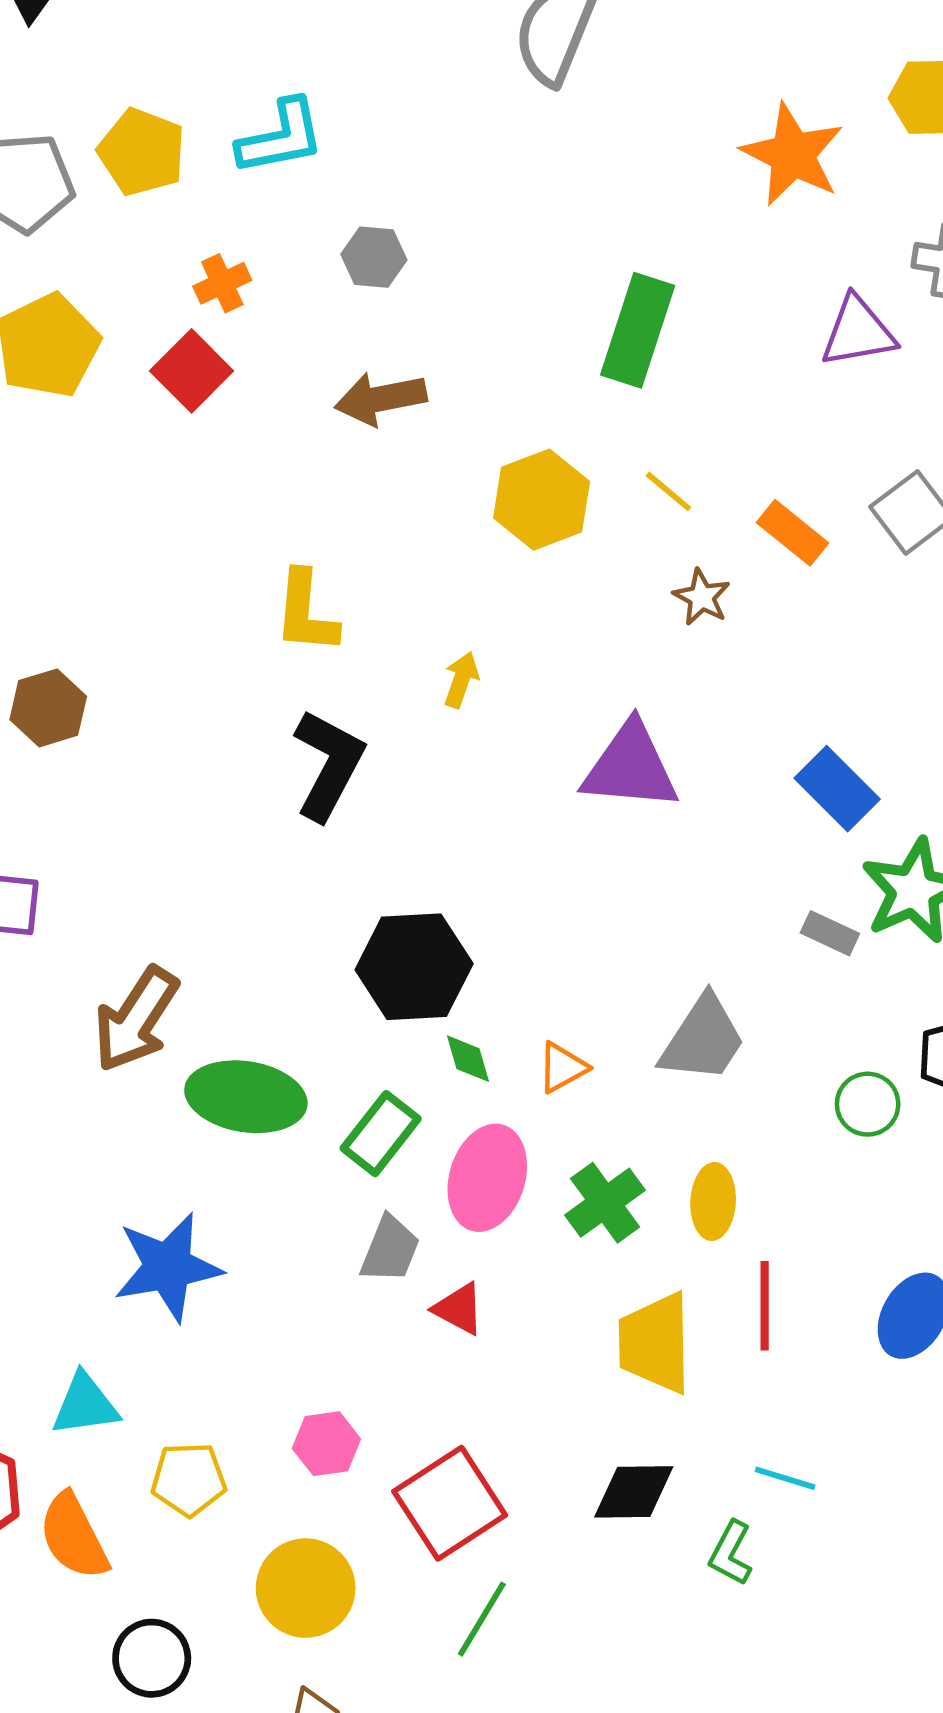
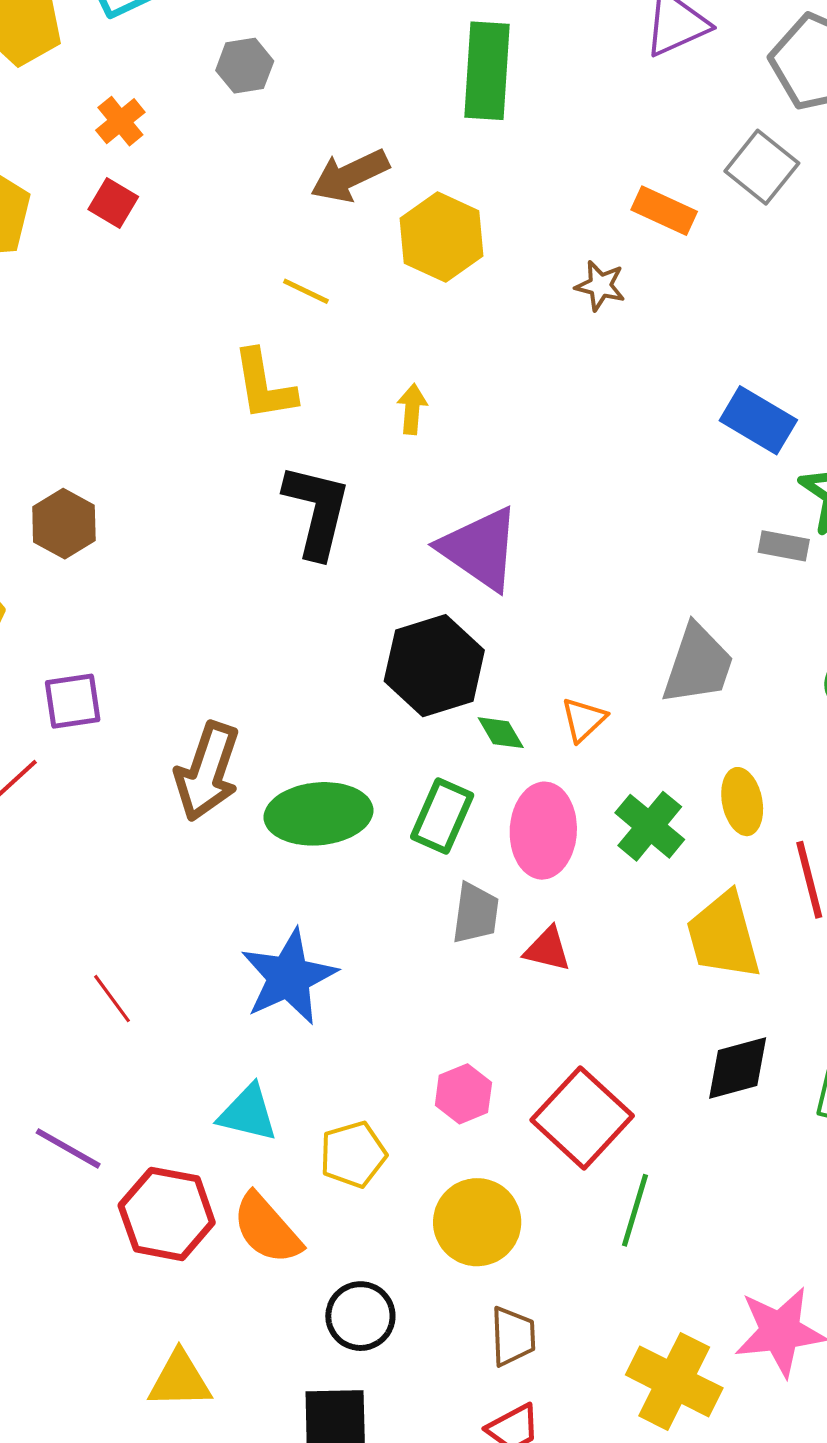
red square: (192, 371) -> (113, 203), size x0.7
brown arrow: (381, 399) -> (350, 176), moved
yellow line: (668, 491) -> (306, 291), moved
purple triangle: (630, 767) -> (480, 549), moved, turned 44
cyan triangle: (85, 1405) -> (248, 1113), turned 36

